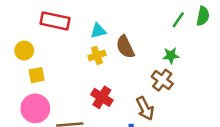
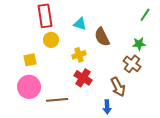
red rectangle: (55, 21) -> (45, 16), turned 70
cyan triangle: (98, 31) -> (80, 24), turned 32
yellow circle: (24, 51) -> (51, 40), moved
yellow cross: (97, 55) -> (79, 55), moved

